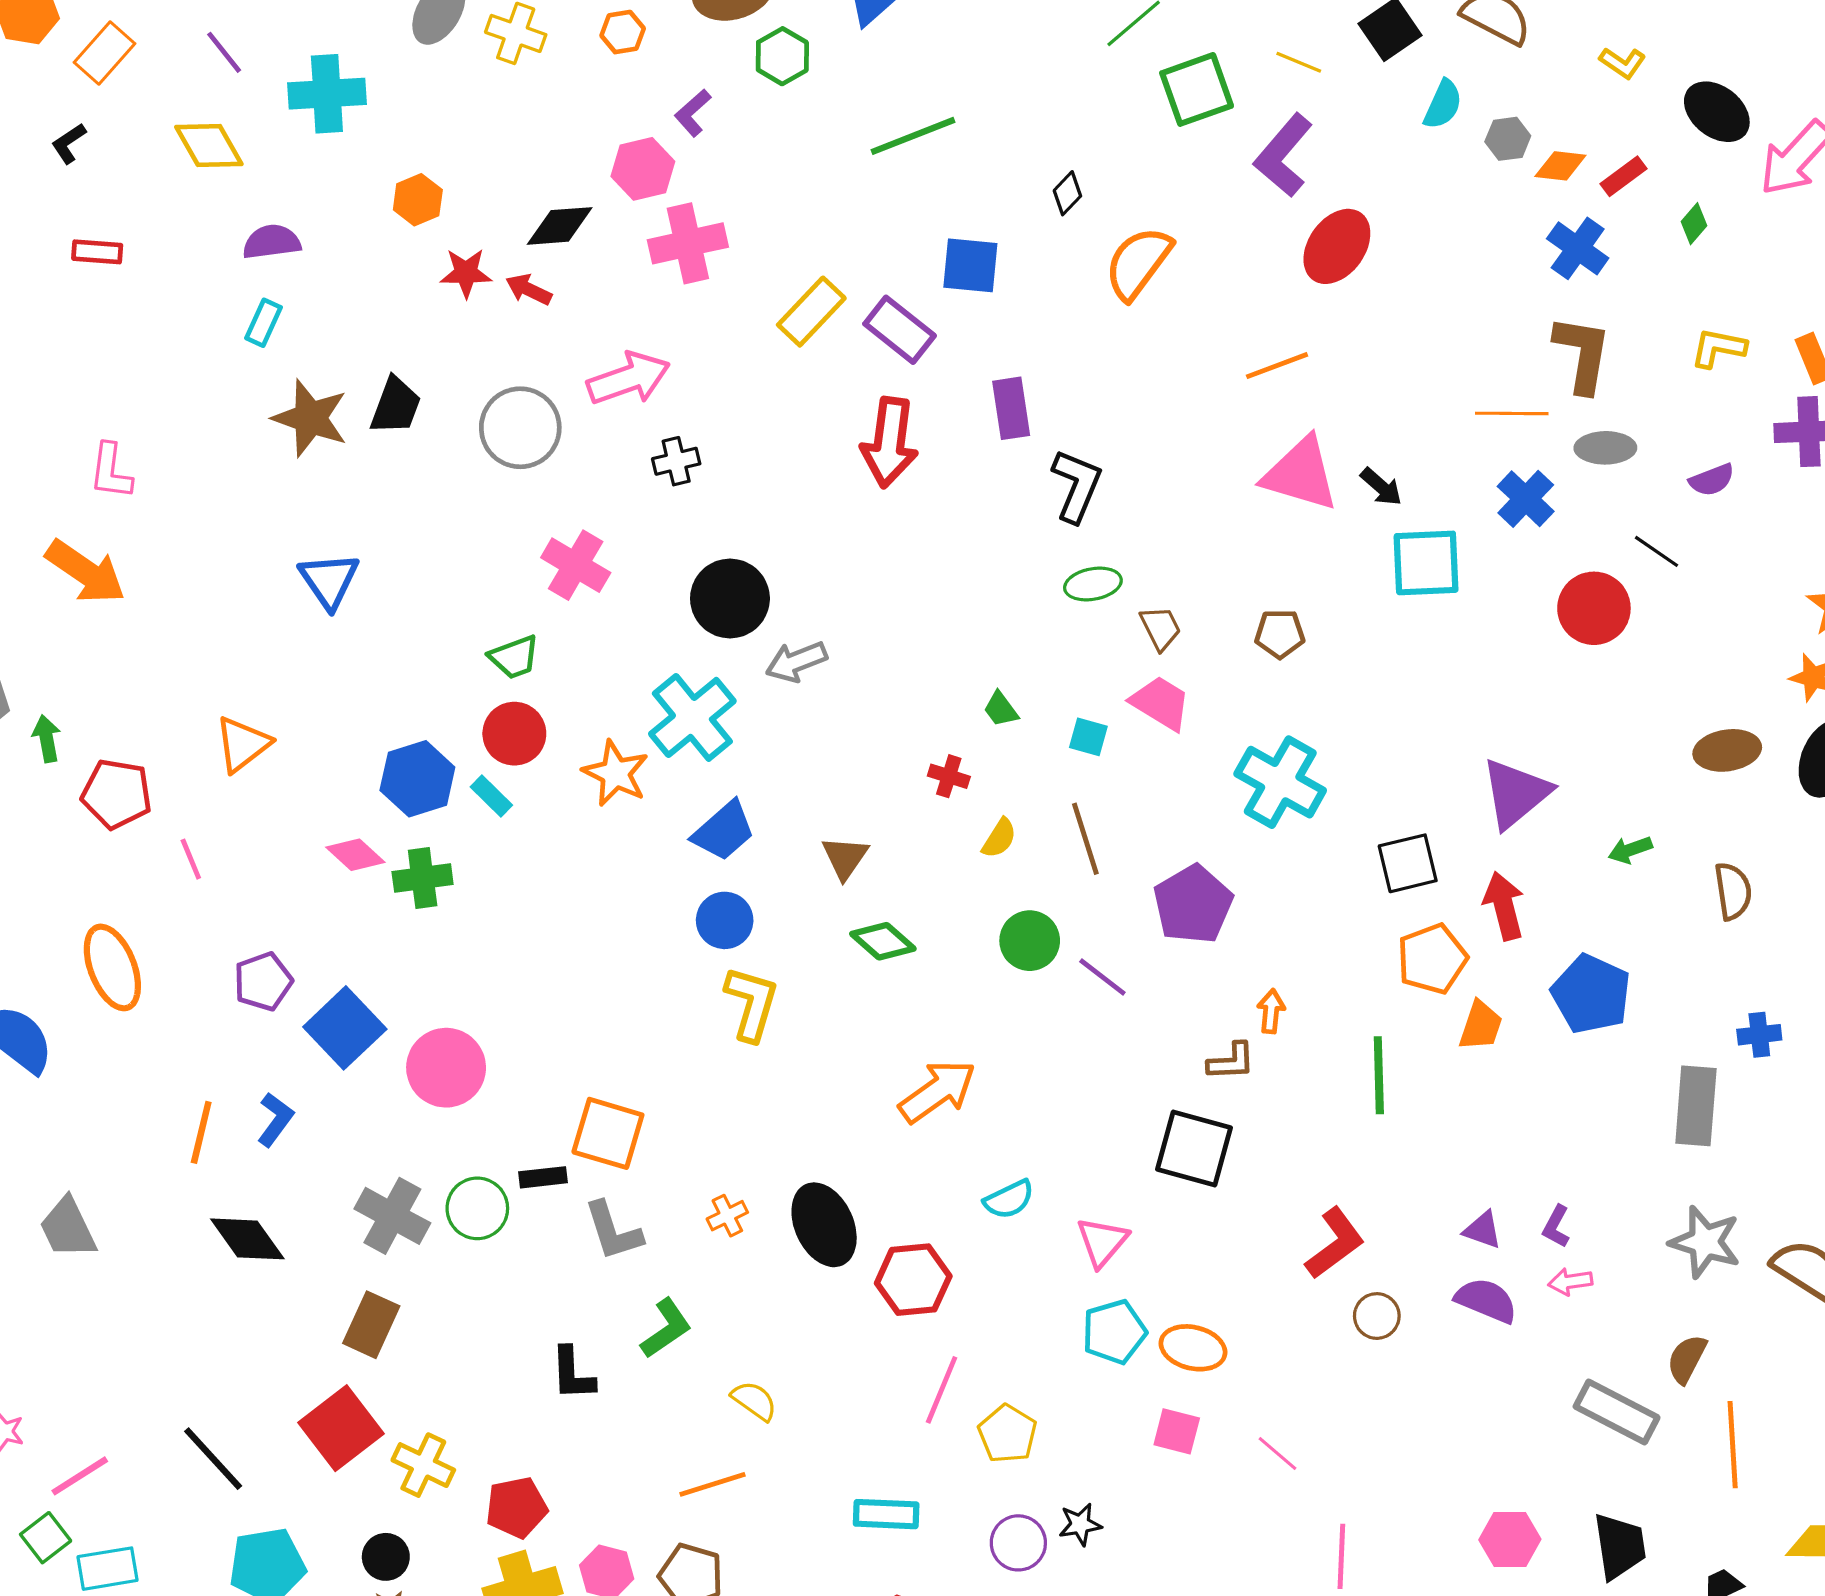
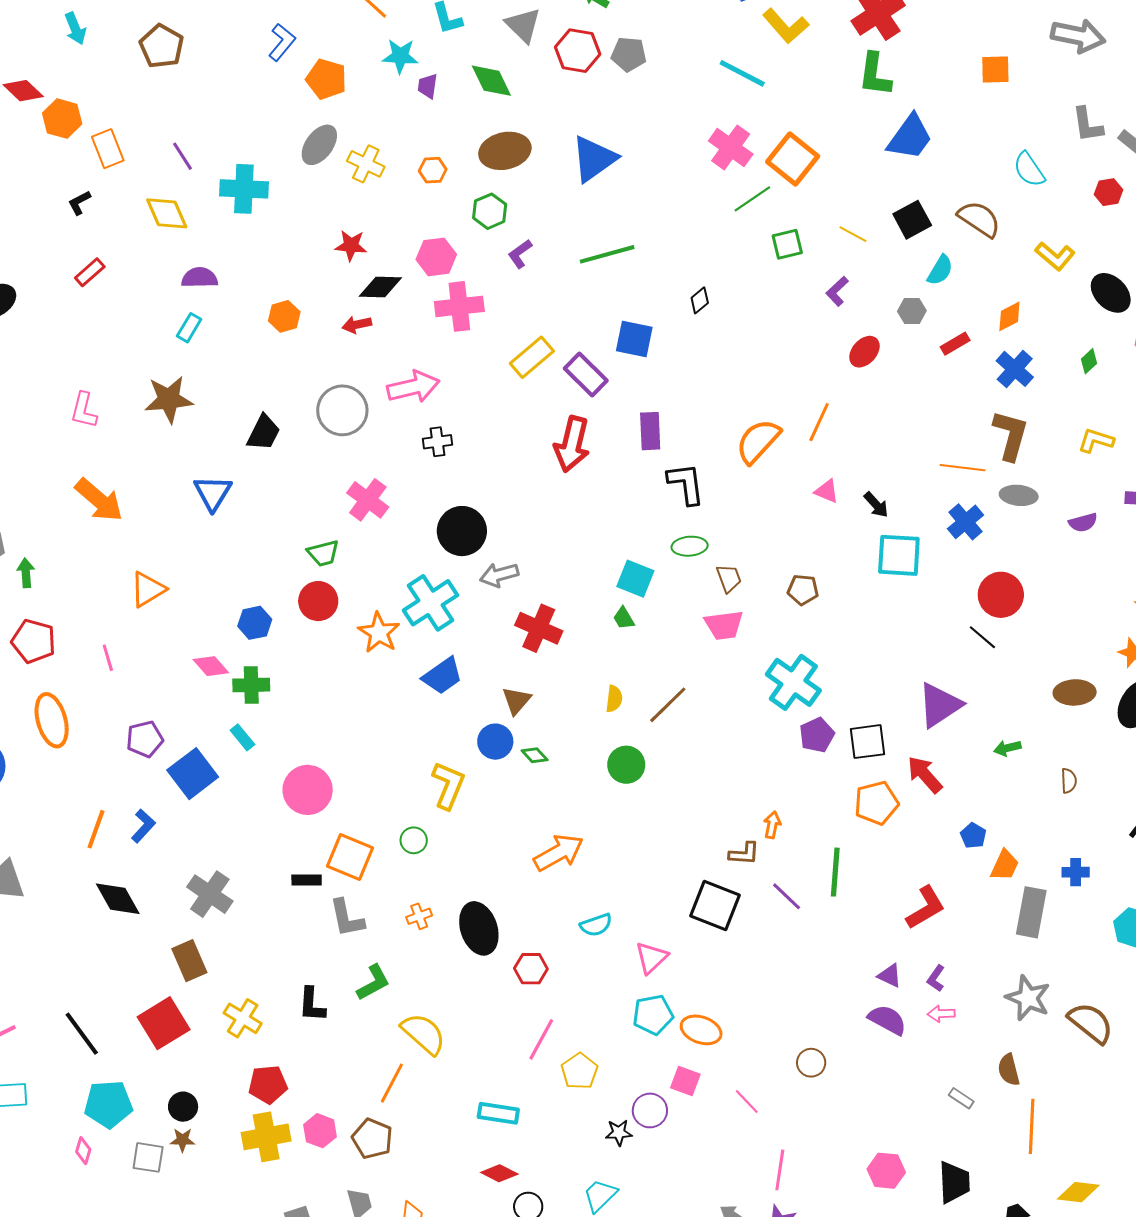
orange rectangle: (105, 53) -> (108, 149), turned -69
green hexagon: (782, 56) -> (490, 211), moved
yellow L-shape: (1623, 63) -> (1055, 256), size x1.4
green square: (1197, 89) -> (787, 244), size x0.7
purple L-shape: (693, 113) -> (520, 254), moved
gray hexagon: (1508, 139) -> (912, 311), moved
purple L-shape: (1283, 155) -> (837, 291), size x0.6
orange diamond: (1560, 166) -> (1009, 316), turned -40
red rectangle: (1624, 176) -> (955, 344), moved
orange hexagon: (418, 200) -> (284, 316), moved
red ellipse: (1337, 246) -> (864, 352), size x0.7
red rectangle: (97, 252) -> (90, 272), turned -52
orange semicircle: (1138, 263) -> (758, 441), moved
red star: (466, 273) -> (351, 246), moved
red arrow: (529, 289) -> (357, 325), turned -44
orange line: (1277, 366) -> (819, 422), turned -51
black trapezoid: (396, 406) -> (264, 433), moved
brown star: (310, 418) -> (169, 399), moved, turned -30
pink triangle: (1301, 474) -> (827, 491), size x0.5
black L-shape: (1077, 486) -> (686, 484), turned -36
black line: (1656, 551) -> (982, 637), moved
orange arrow: (86, 572) -> (99, 500), moved
pink trapezoid: (1161, 703) -> (724, 625), turned 135
cyan square: (1088, 737) -> (635, 579), moved, size x1.5
red cross: (949, 776) -> (539, 628), moved, size x1.8
blue hexagon: (417, 779) -> (255, 623), size x0.7
red pentagon: (117, 794) -> (34, 641), moved
cyan rectangle: (491, 796) -> (242, 737), moved
yellow semicircle: (999, 838) -> (614, 699), turned -32
brown line: (1085, 839) -> (668, 705), turned 57
brown semicircle: (1733, 891) -> (1069, 781), size x0.7
purple pentagon: (1193, 904) -> (817, 735), moved, size x0.7
red arrow: (1504, 906) -> (925, 775), turned -33
blue circle: (725, 920) -> (495, 742), moved
green diamond: (883, 941) -> (535, 755), size x0.7
purple line: (1102, 977) -> (787, 896), moved
blue pentagon: (1591, 994) -> (973, 836), size x0.5
orange trapezoid: (1481, 1026) -> (1005, 865), moved
pink circle: (446, 1068) -> (308, 790), moved
green circle: (477, 1208) -> (414, 840), moved, size x0.7
red L-shape: (1335, 1243) -> (926, 908), moved
red hexagon: (913, 1280) -> (531, 969), size x0.7
brown circle: (1377, 1316) -> (811, 1063), moved
brown rectangle: (371, 1325) -> (189, 961), turned -54
brown semicircle: (1687, 1359) -> (1009, 1070), turned -48
yellow semicircle: (754, 1401) -> (424, 1034), size x1.6
gray rectangle: (1617, 1412) -> (961, 1098), size x0.5
yellow cross: (423, 1465) -> (243, 1018), moved
orange line: (712, 1484) -> (392, 1083), turned -51
purple circle: (1018, 1543) -> (650, 1110), moved

